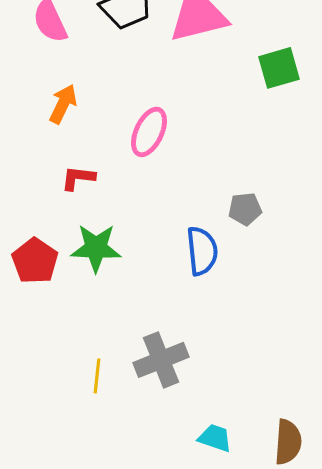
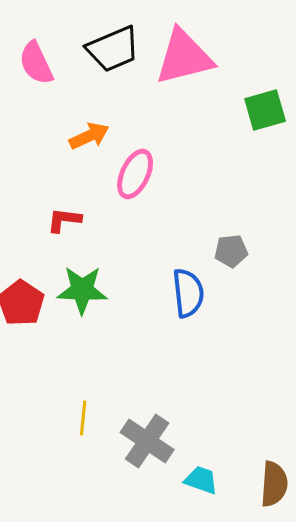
orange arrow: (63, 104) -> (89, 136), moved, turned 39
gray cross: (161, 360) -> (147, 441), moved, turned -34

